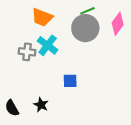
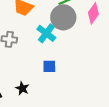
cyan cross: (48, 45) -> (46, 33), moved

